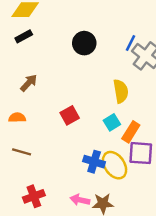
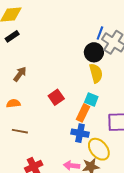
black circle: (84, 43) -> (94, 52), moved
cyan square: (112, 122) -> (91, 100), turned -32
orange rectangle: (131, 132) -> (83, 113), moved
yellow ellipse: (115, 165) -> (99, 149), moved

